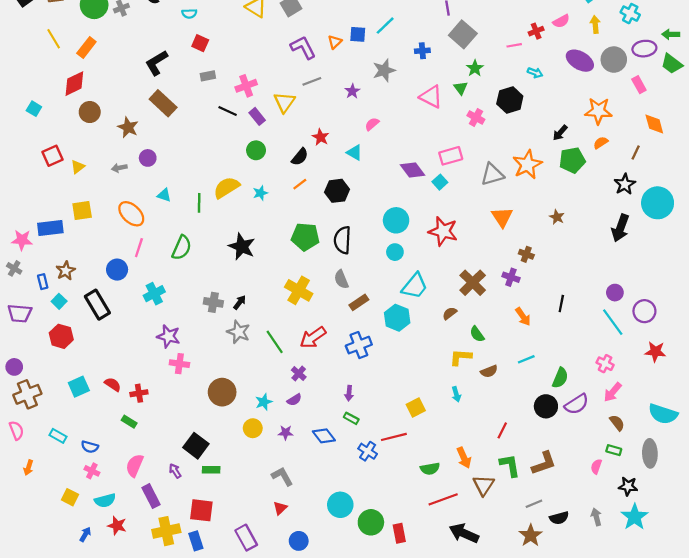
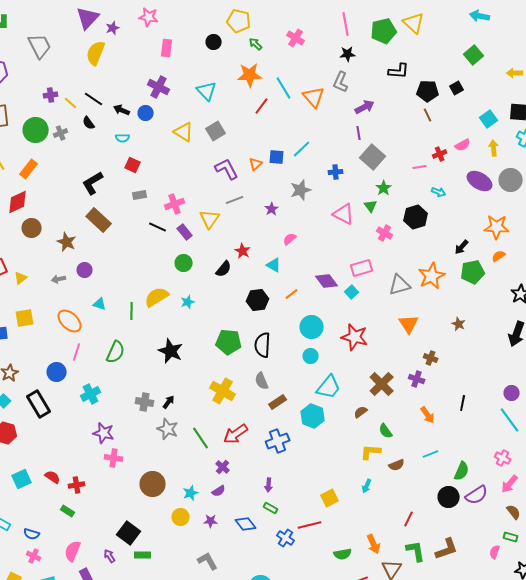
orange line: (300, 184) -> (292, 294), moved
cyan arrow: (456, 394) -> (367, 486), turned 40

